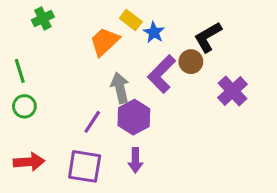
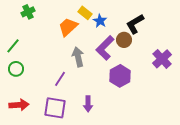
green line: (20, 71) -> (13, 46), turned 56
purple cross: (233, 91) -> (162, 59), moved
purple hexagon: (134, 117) -> (120, 76), moved

